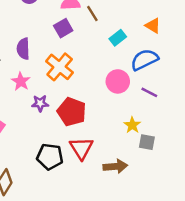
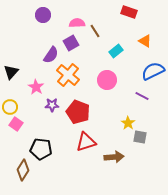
purple semicircle: (23, 49) -> (51, 55), moved, turned -144
blue semicircle: (144, 60) -> (153, 71), moved
pink circle: (118, 81) -> (107, 80), moved
red triangle: (81, 148) -> (86, 142), turned 45
black pentagon: (50, 157) -> (41, 149), moved

